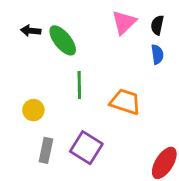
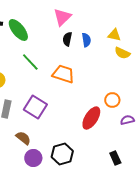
black semicircle: (157, 25) -> (67, 39), moved
green line: (79, 85) -> (30, 62), turned -42

